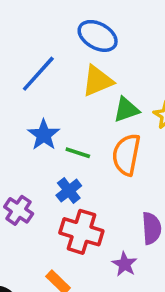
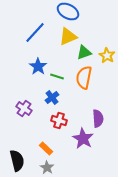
red cross: (81, 232) -> (59, 120), size x0.7
purple star: (125, 264) -> (83, 138), size x1.5

